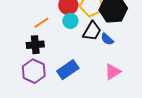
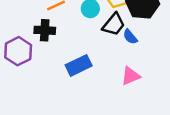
purple hexagon: (34, 71) -> (18, 51), moved

